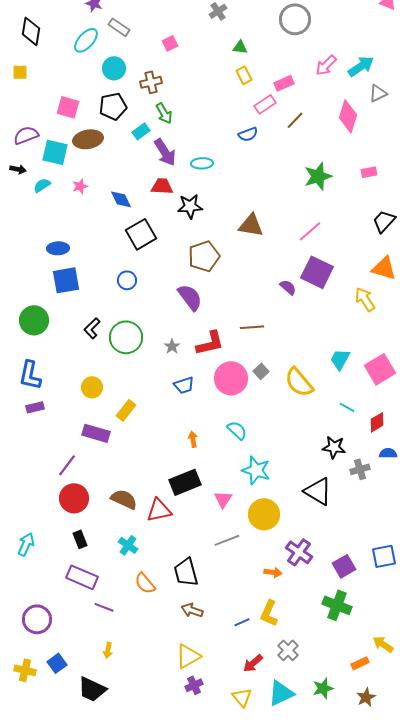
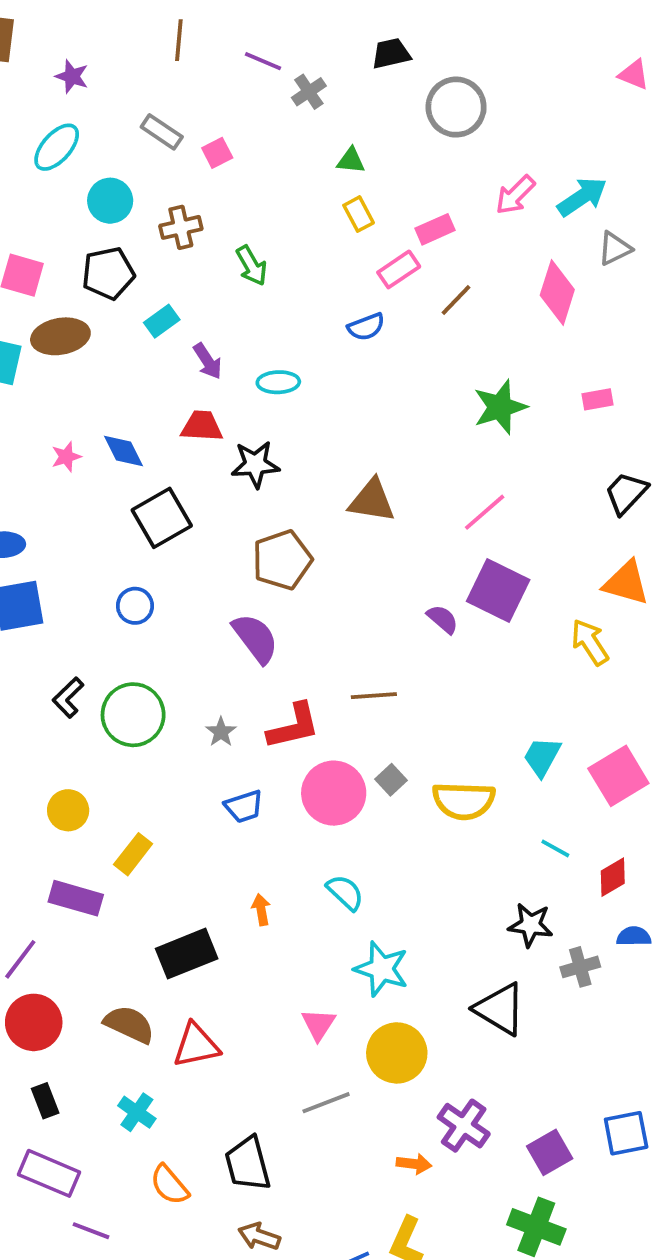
gray rectangle: (119, 27) -> (162, 132), moved
green arrow: (164, 113) -> (252, 266), moved
purple arrow: (165, 152) -> (208, 361), size x0.7
pink star: (80, 186) -> (66, 457), moved
yellow semicircle: (299, 382) -> (464, 801), turned -48
black rectangle: (185, 482) -> (187, 954), moved

